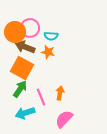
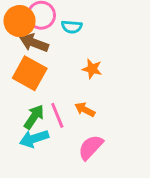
orange star: (48, 52) -> (92, 69), moved
green arrow: (20, 89) -> (34, 117), moved
orange arrow: (60, 93) -> (85, 110), turned -72

